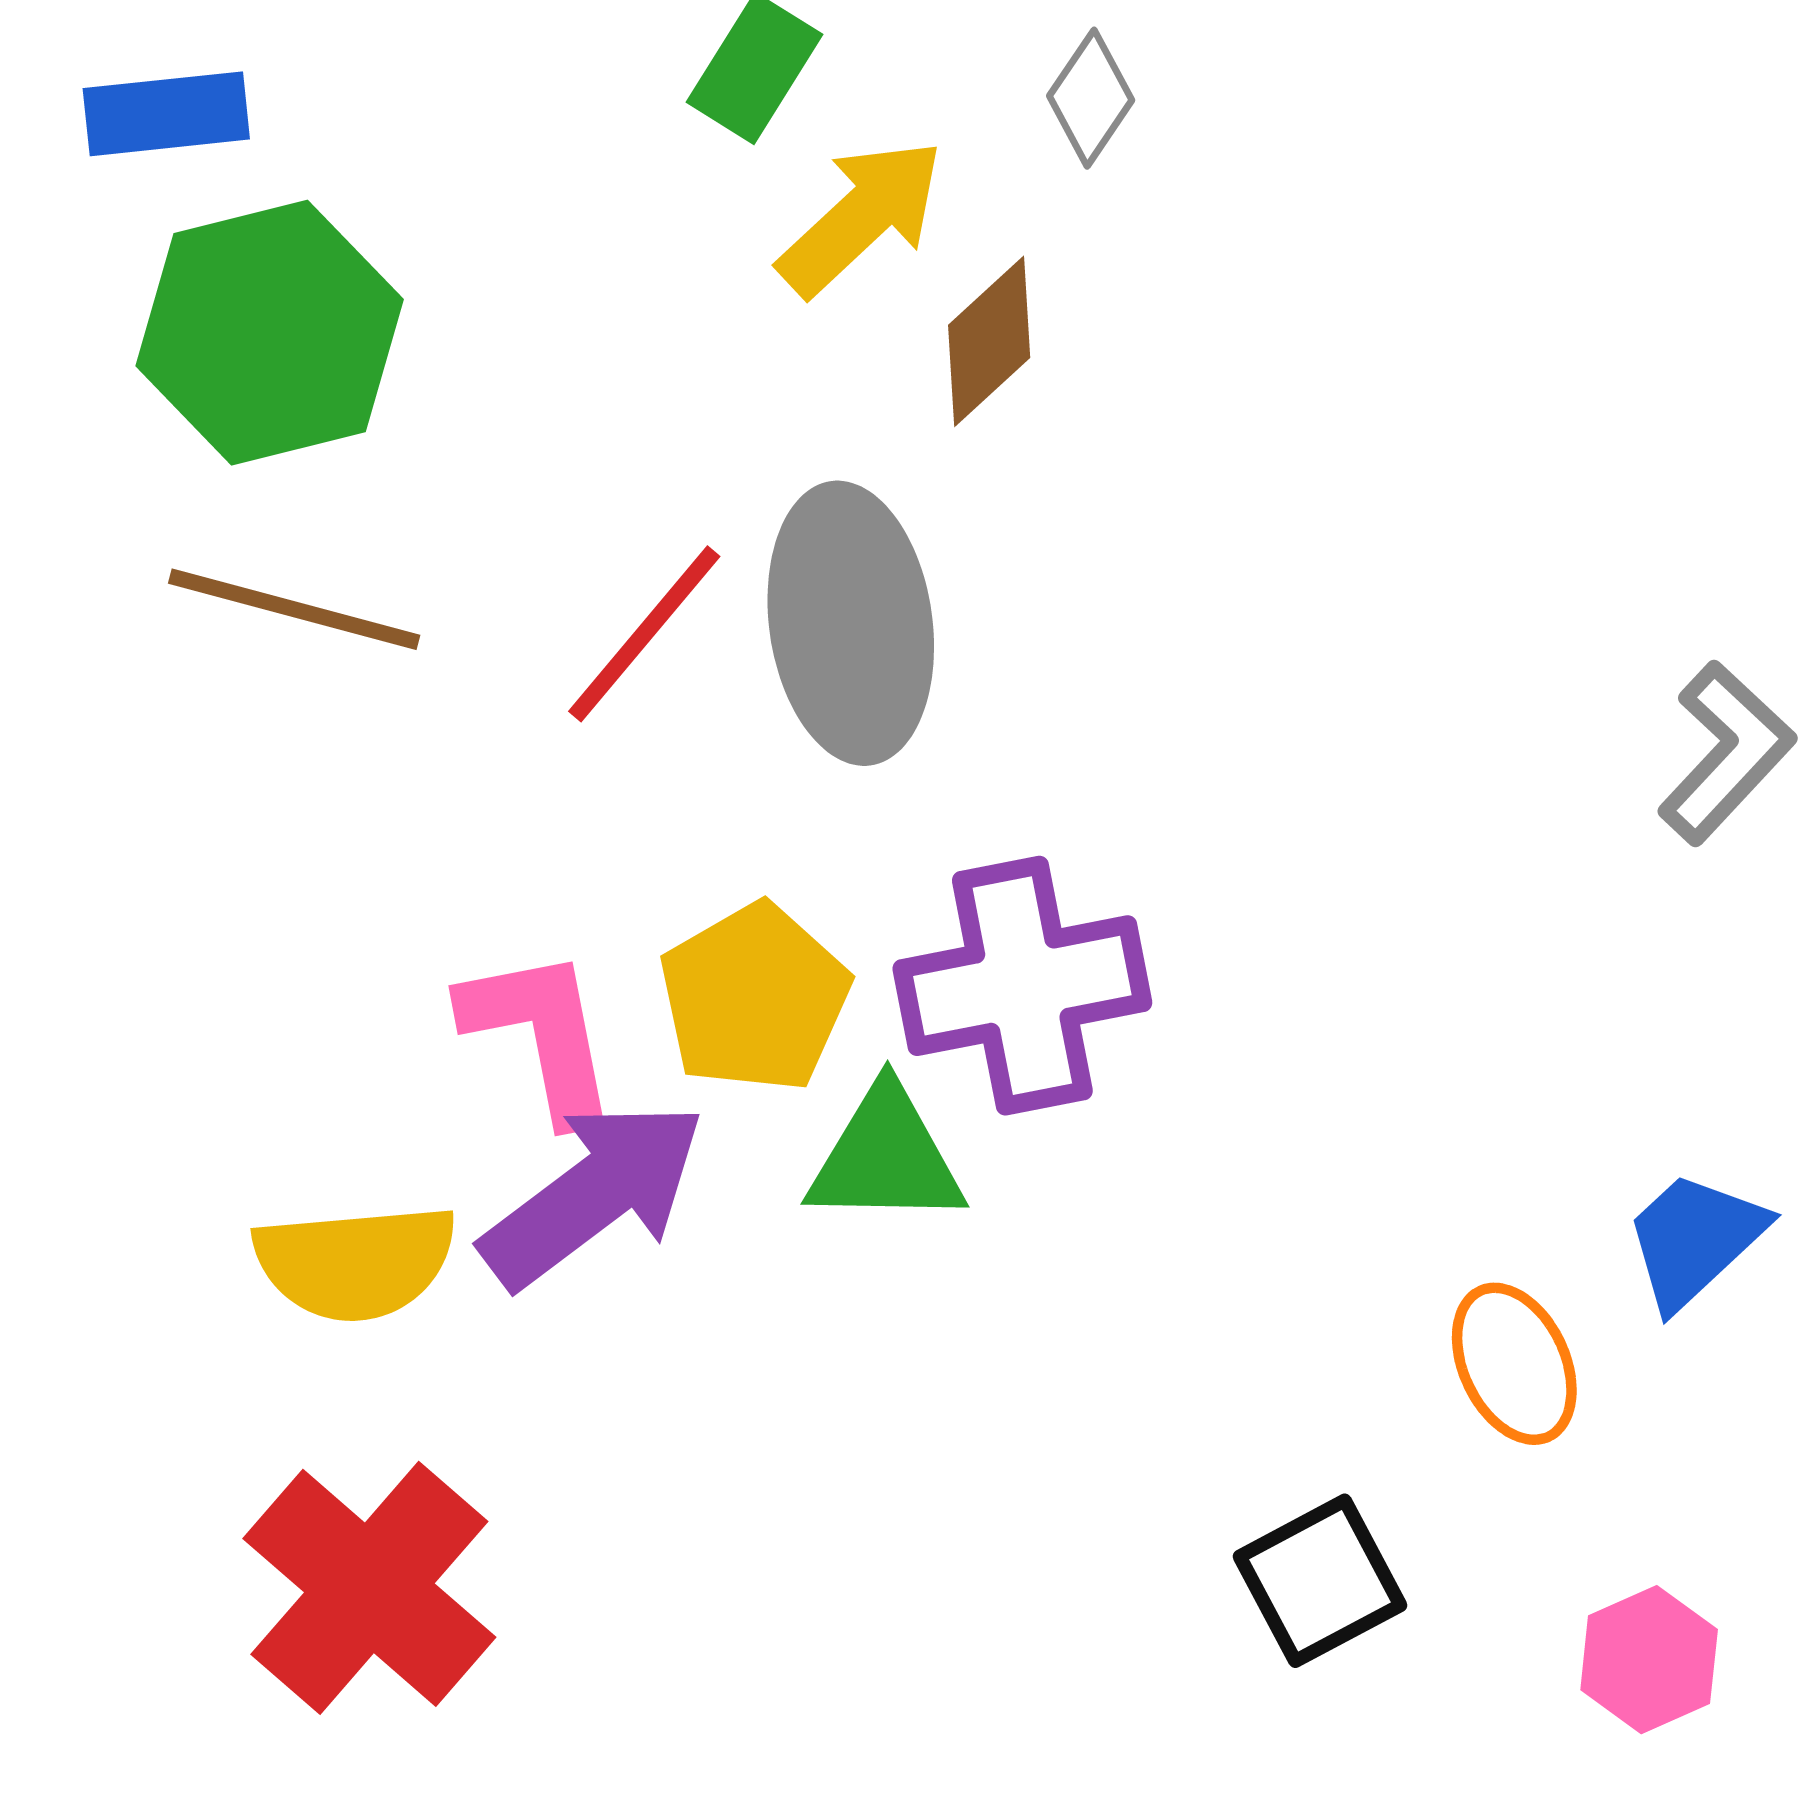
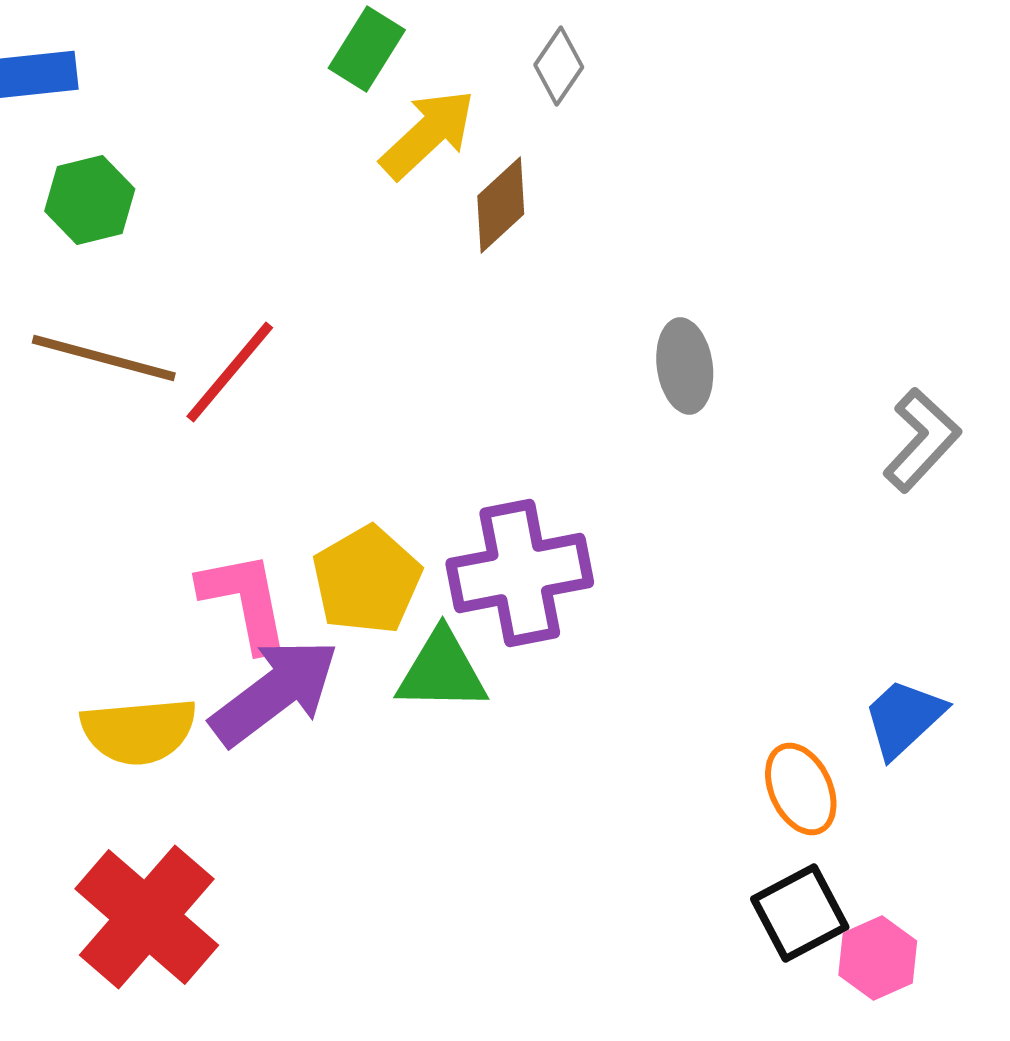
green hexagon: (270, 333) -> (90, 200), size x0.6
gray ellipse: (851, 623) -> (685, 366), moved, size x0.6
red line: (644, 634) -> (230, 372), moved
black square: (1320, 1581) -> (800, 913), moved

